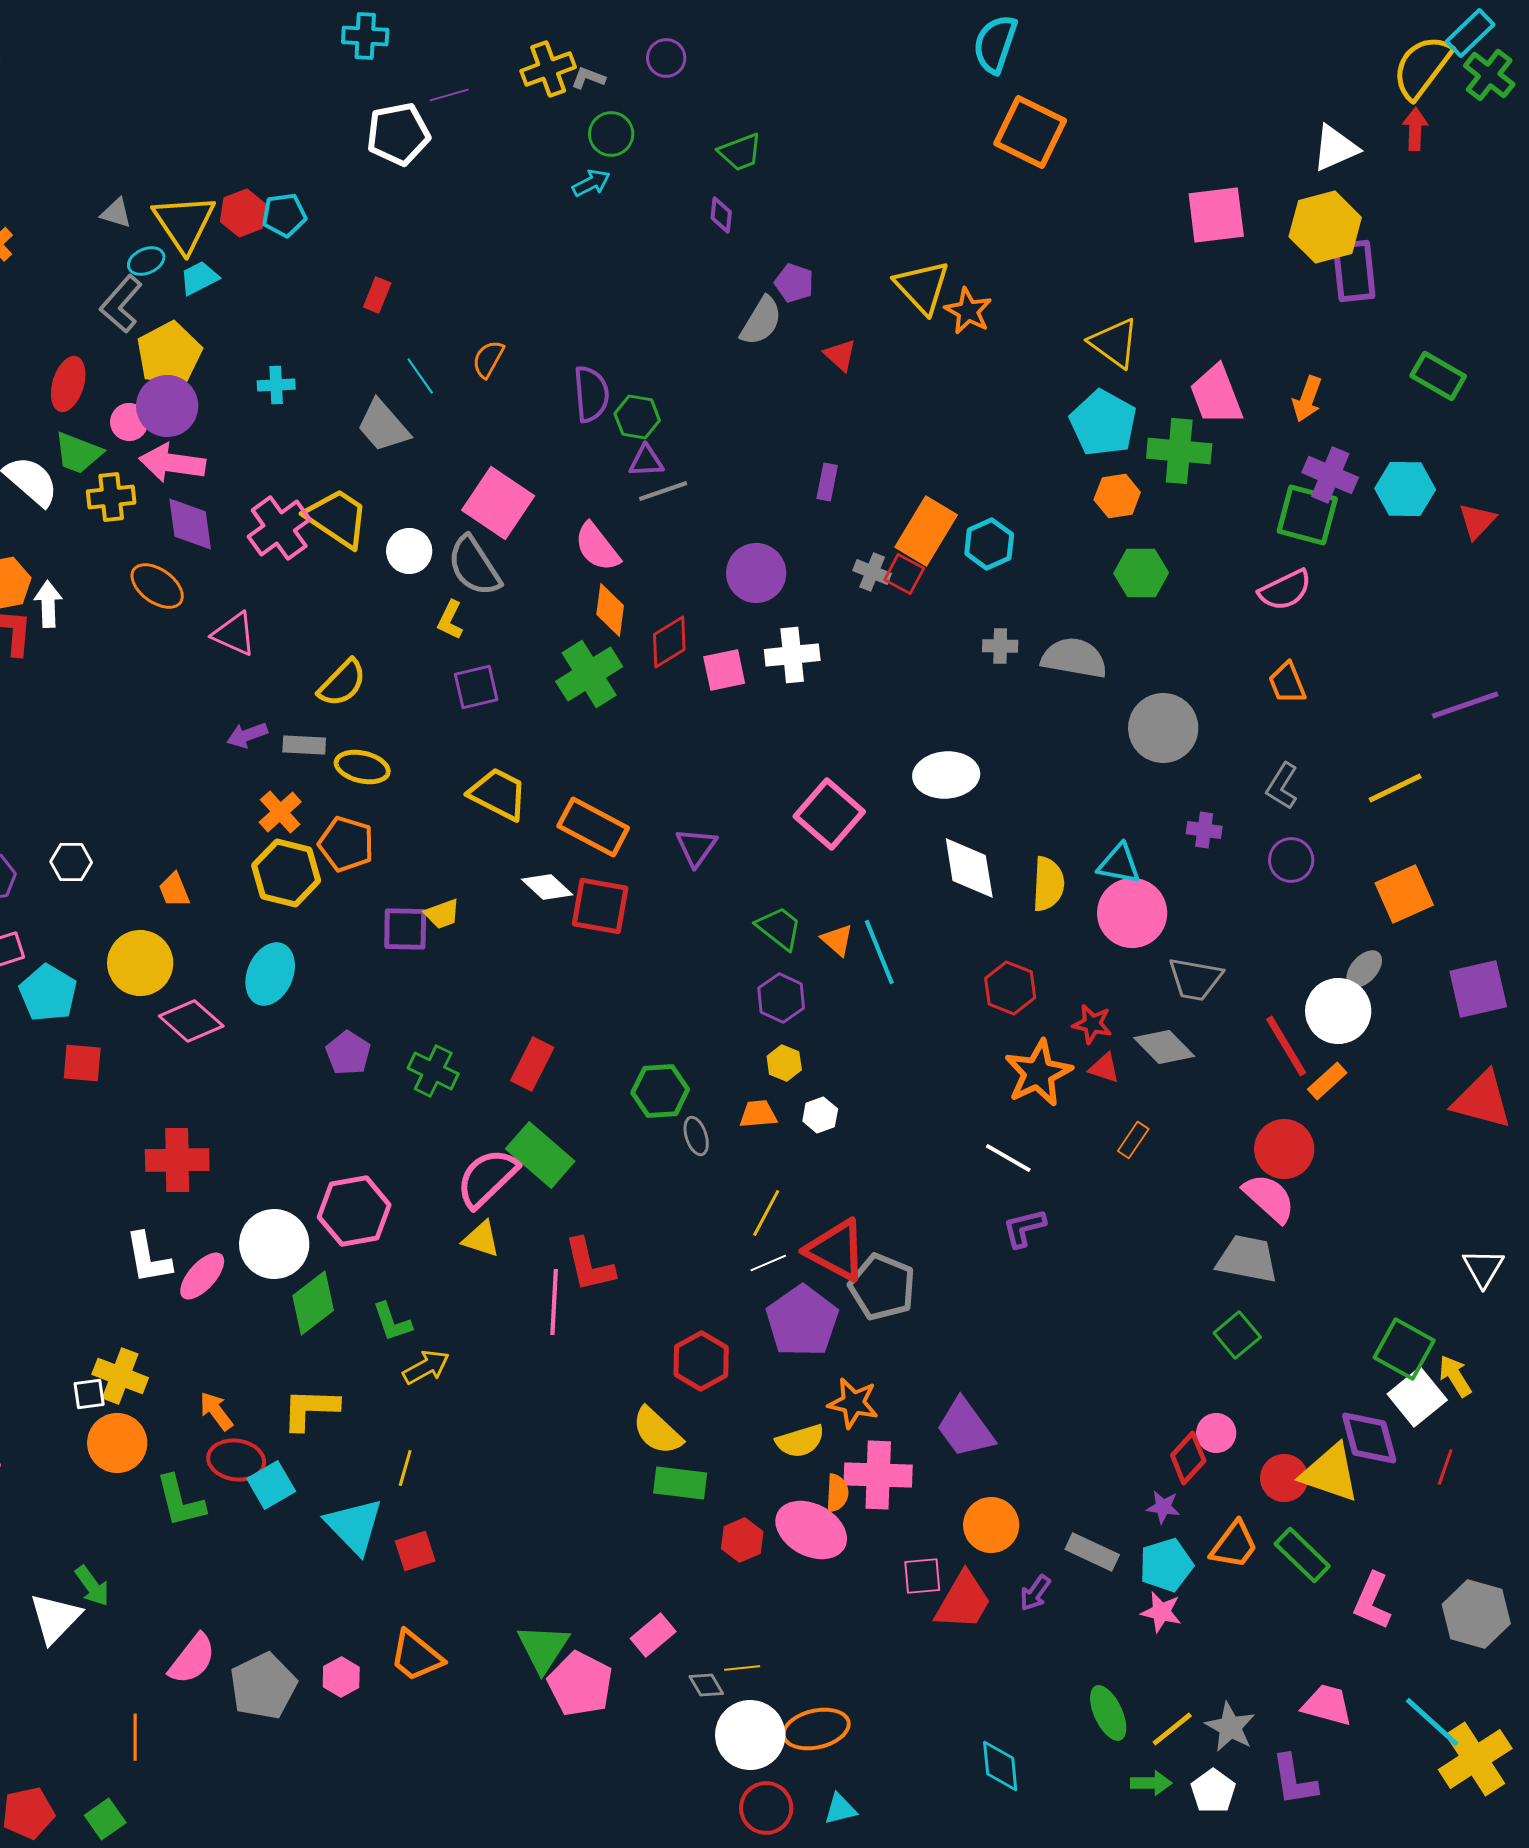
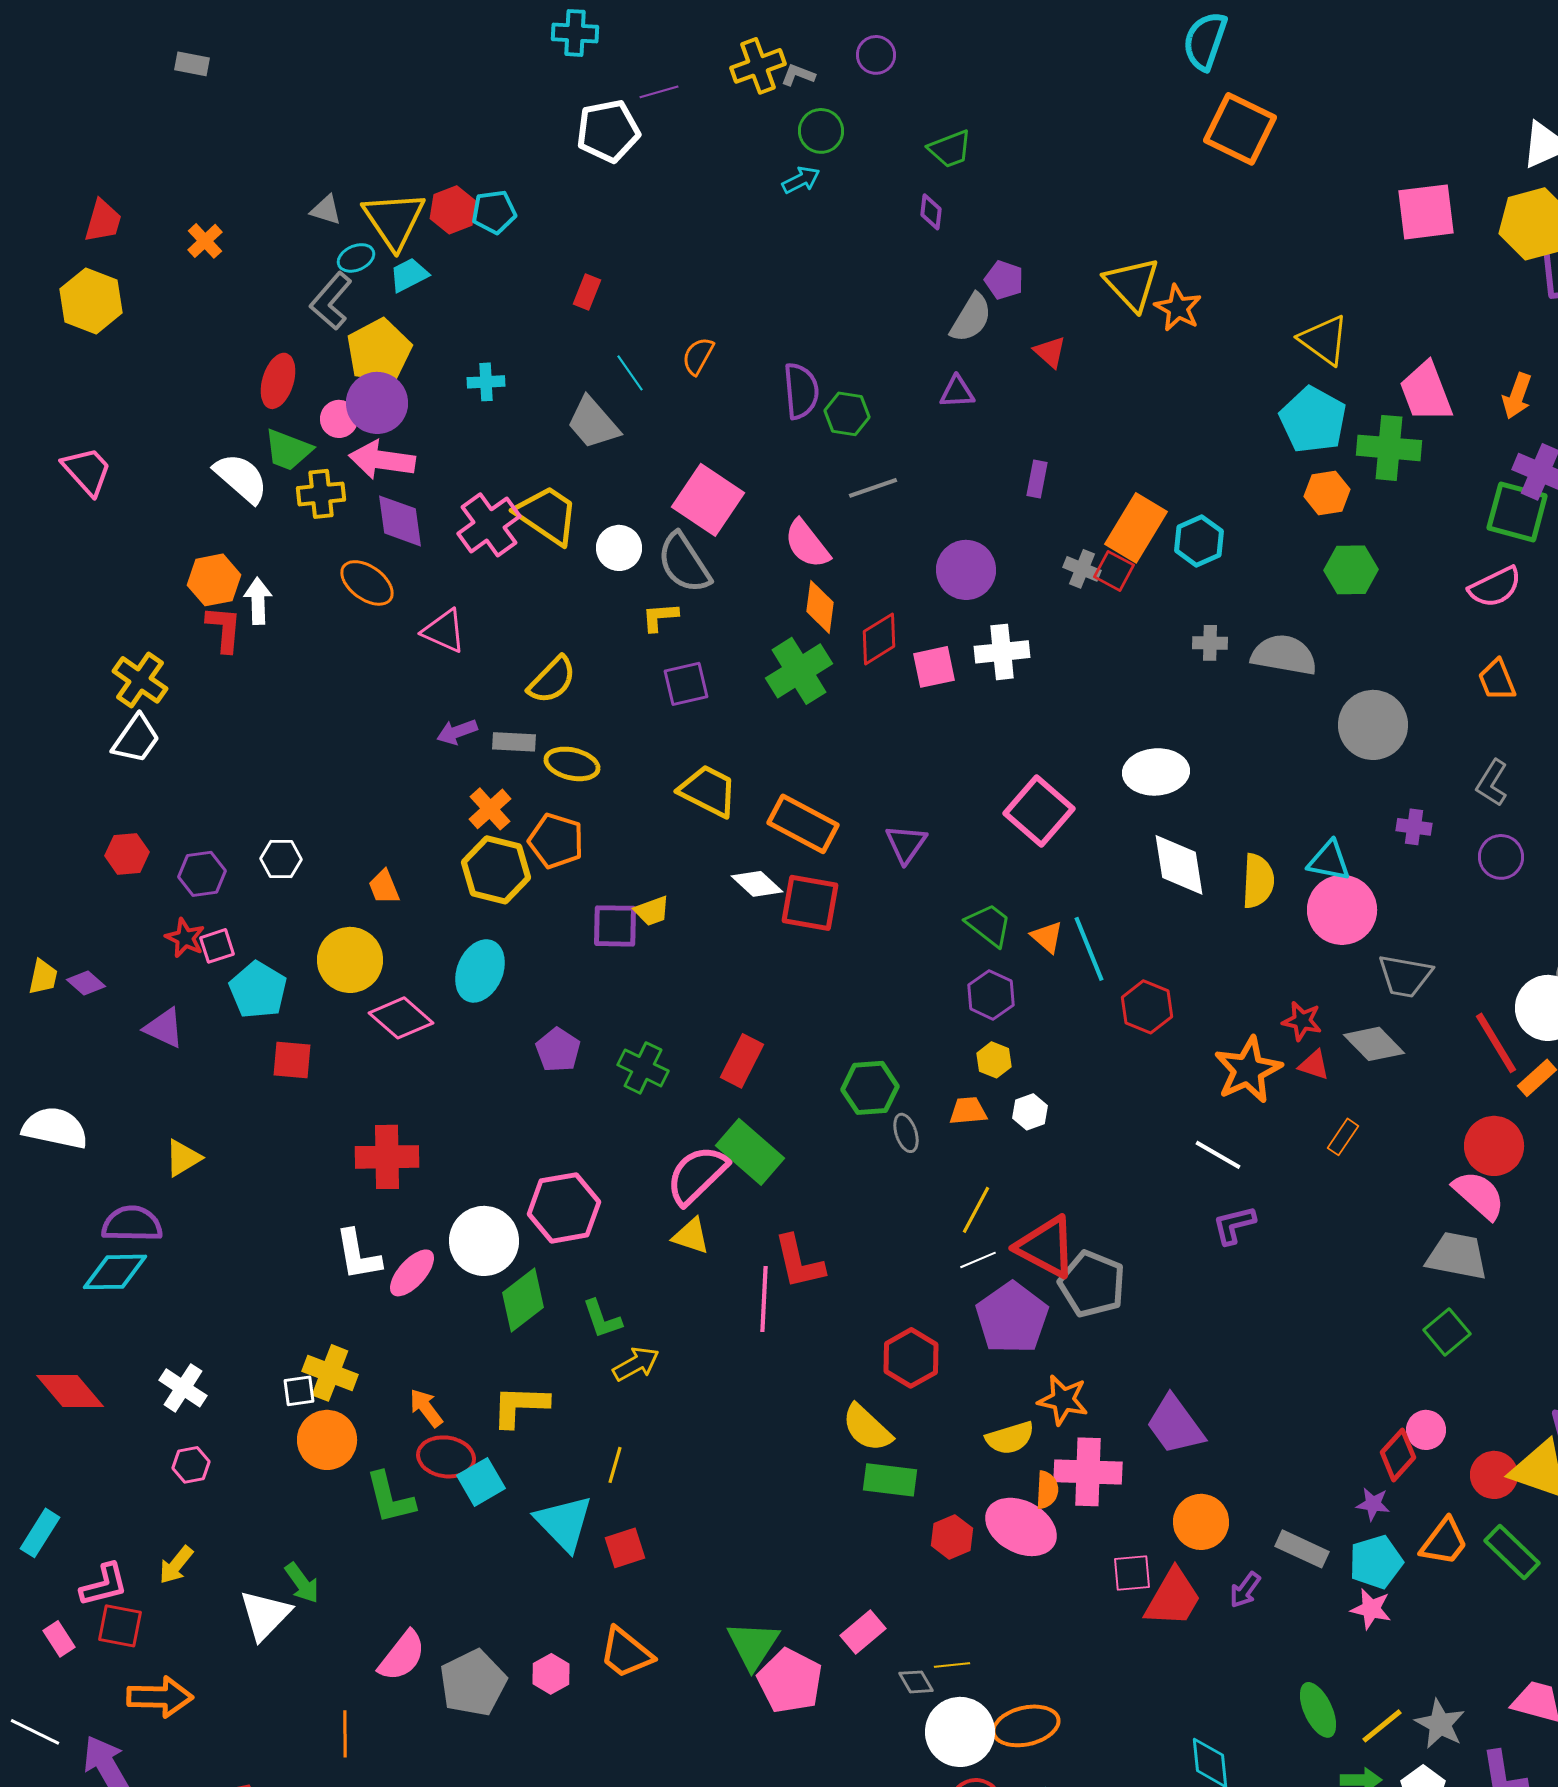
purple triangle: (646, 461) -> (957, 392), moved
yellow L-shape: (450, 620) -> (660, 617), turned 60
red hexagon: (1010, 988) -> (1147, 1007), moved

